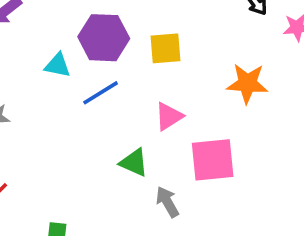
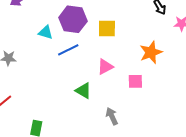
orange star: (247, 83) -> (151, 52), turned -30
pink square: (213, 160) -> (135, 81), moved, size x0.6
gray arrow: (167, 202) -> (112, 116), moved

